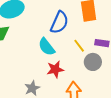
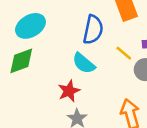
red star: (55, 69) -> (69, 91), moved

